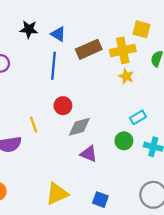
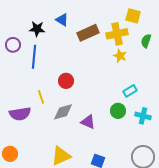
black star: (29, 29) -> (37, 29), moved
blue line: (54, 66) -> (34, 57), moved
gray diamond: (79, 127) -> (63, 112), moved

